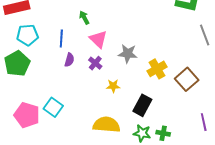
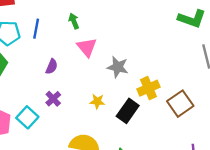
blue line: (61, 39) -> (36, 29), moved
purple cross: (95, 63) -> (53, 99), moved
black rectangle: (142, 105) -> (128, 111), moved

